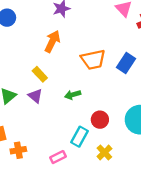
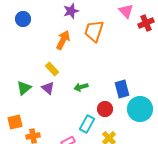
orange trapezoid: (93, 60) -> (94, 31), moved, turned 120
blue rectangle: (126, 63) -> (122, 89), moved, turned -48

